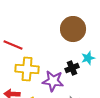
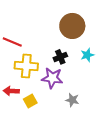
black cross: (72, 68) -> (60, 57), moved

